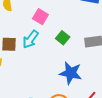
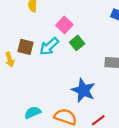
green square: (63, 38) -> (77, 43), moved

